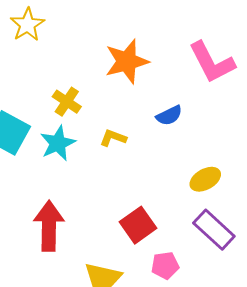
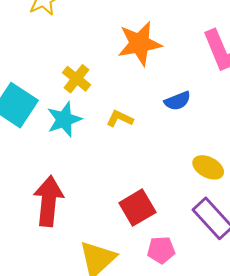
yellow ellipse: (205, 179) -> (208, 167), turned 52

